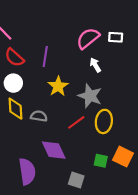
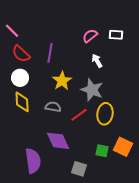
pink semicircle: (88, 38) -> (90, 36), size x0.7
gray semicircle: (39, 116) -> (53, 107), moved

